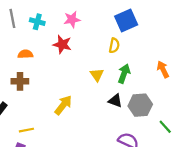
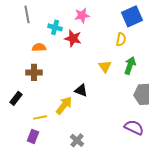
cyan cross: (37, 22) -> (55, 27), moved
black triangle: (115, 101) -> (81, 90), moved
yellow arrow: (63, 105) -> (64, 105), moved

